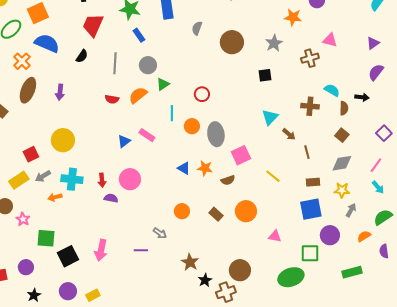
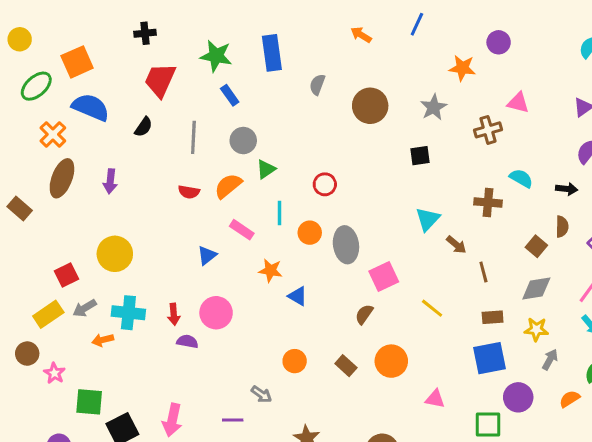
brown semicircle: (344, 108) -> (562, 227), moved
pink rectangle: (147, 135) -> (242, 230), moved
orange star: (205, 168) -> (270, 270), moved
brown semicircle: (228, 180) -> (364, 314), turned 144

